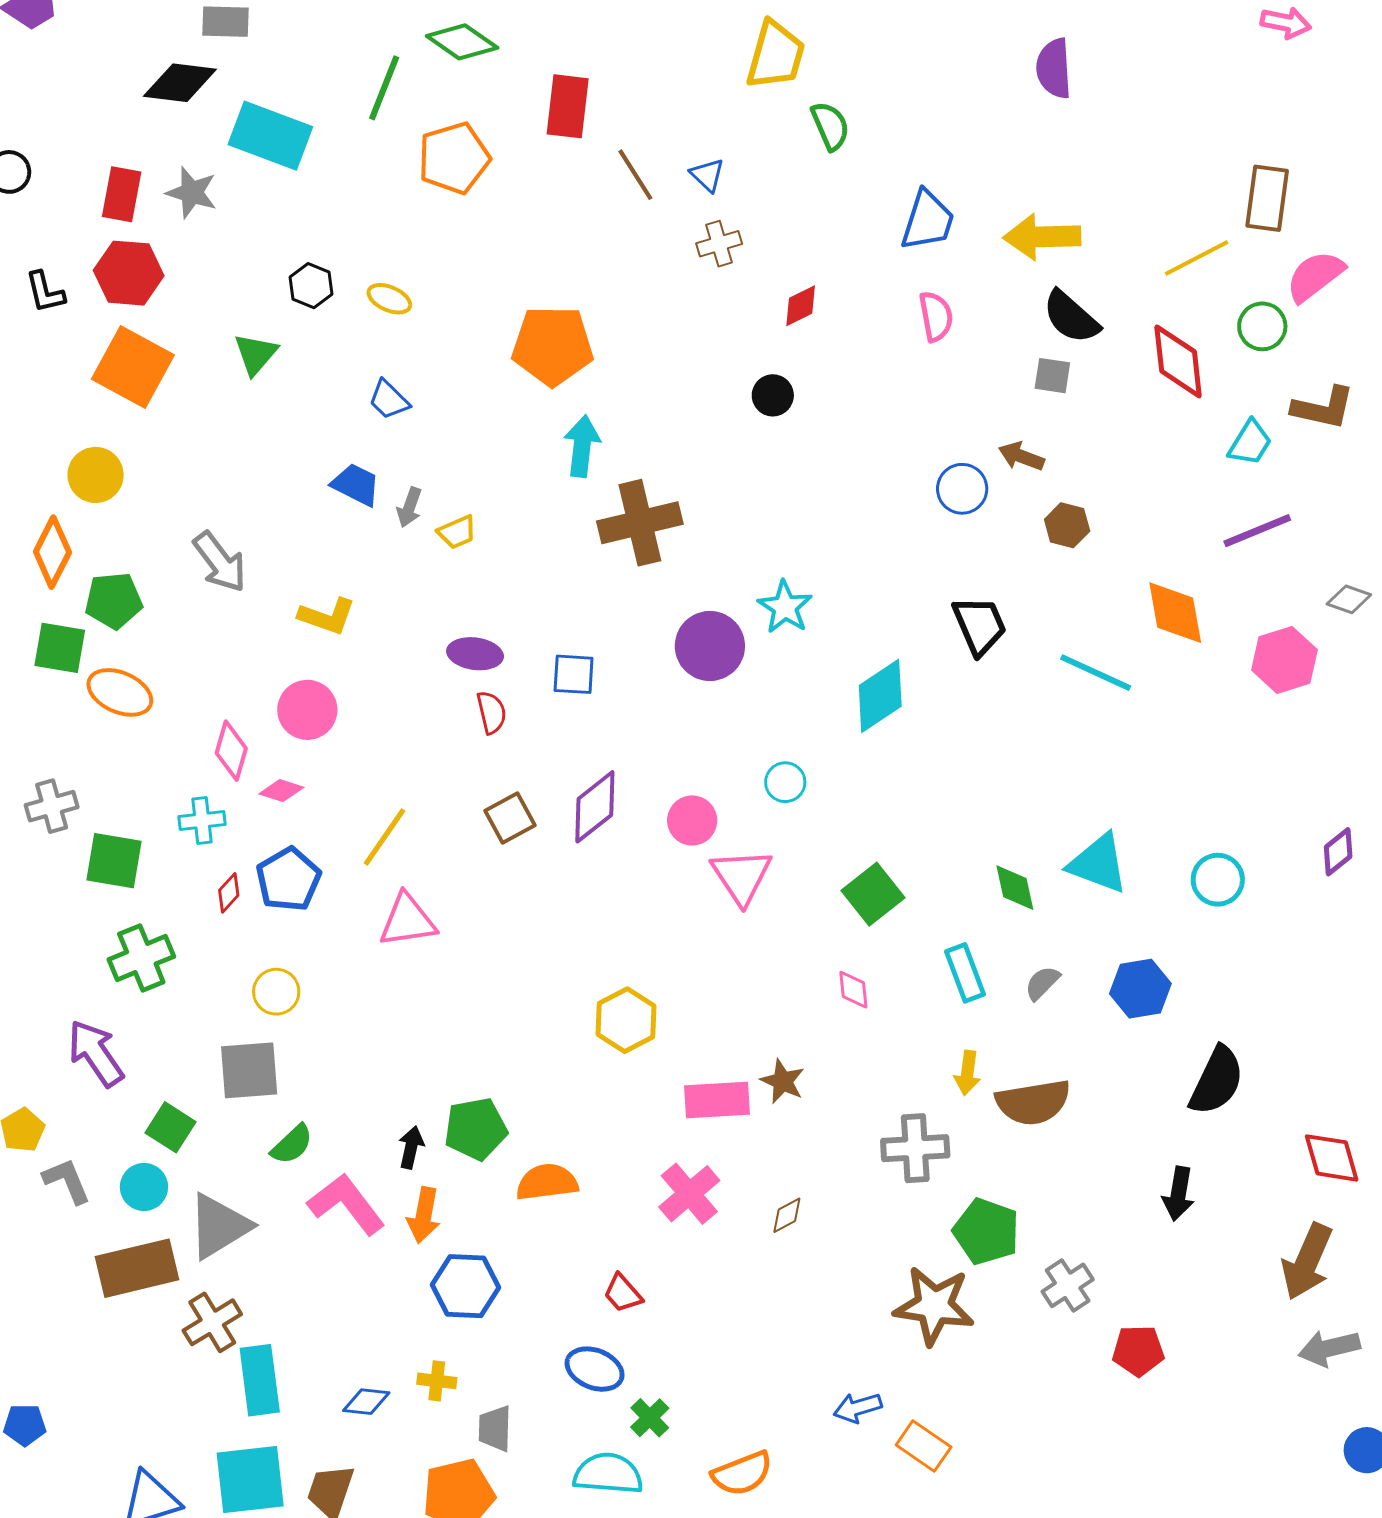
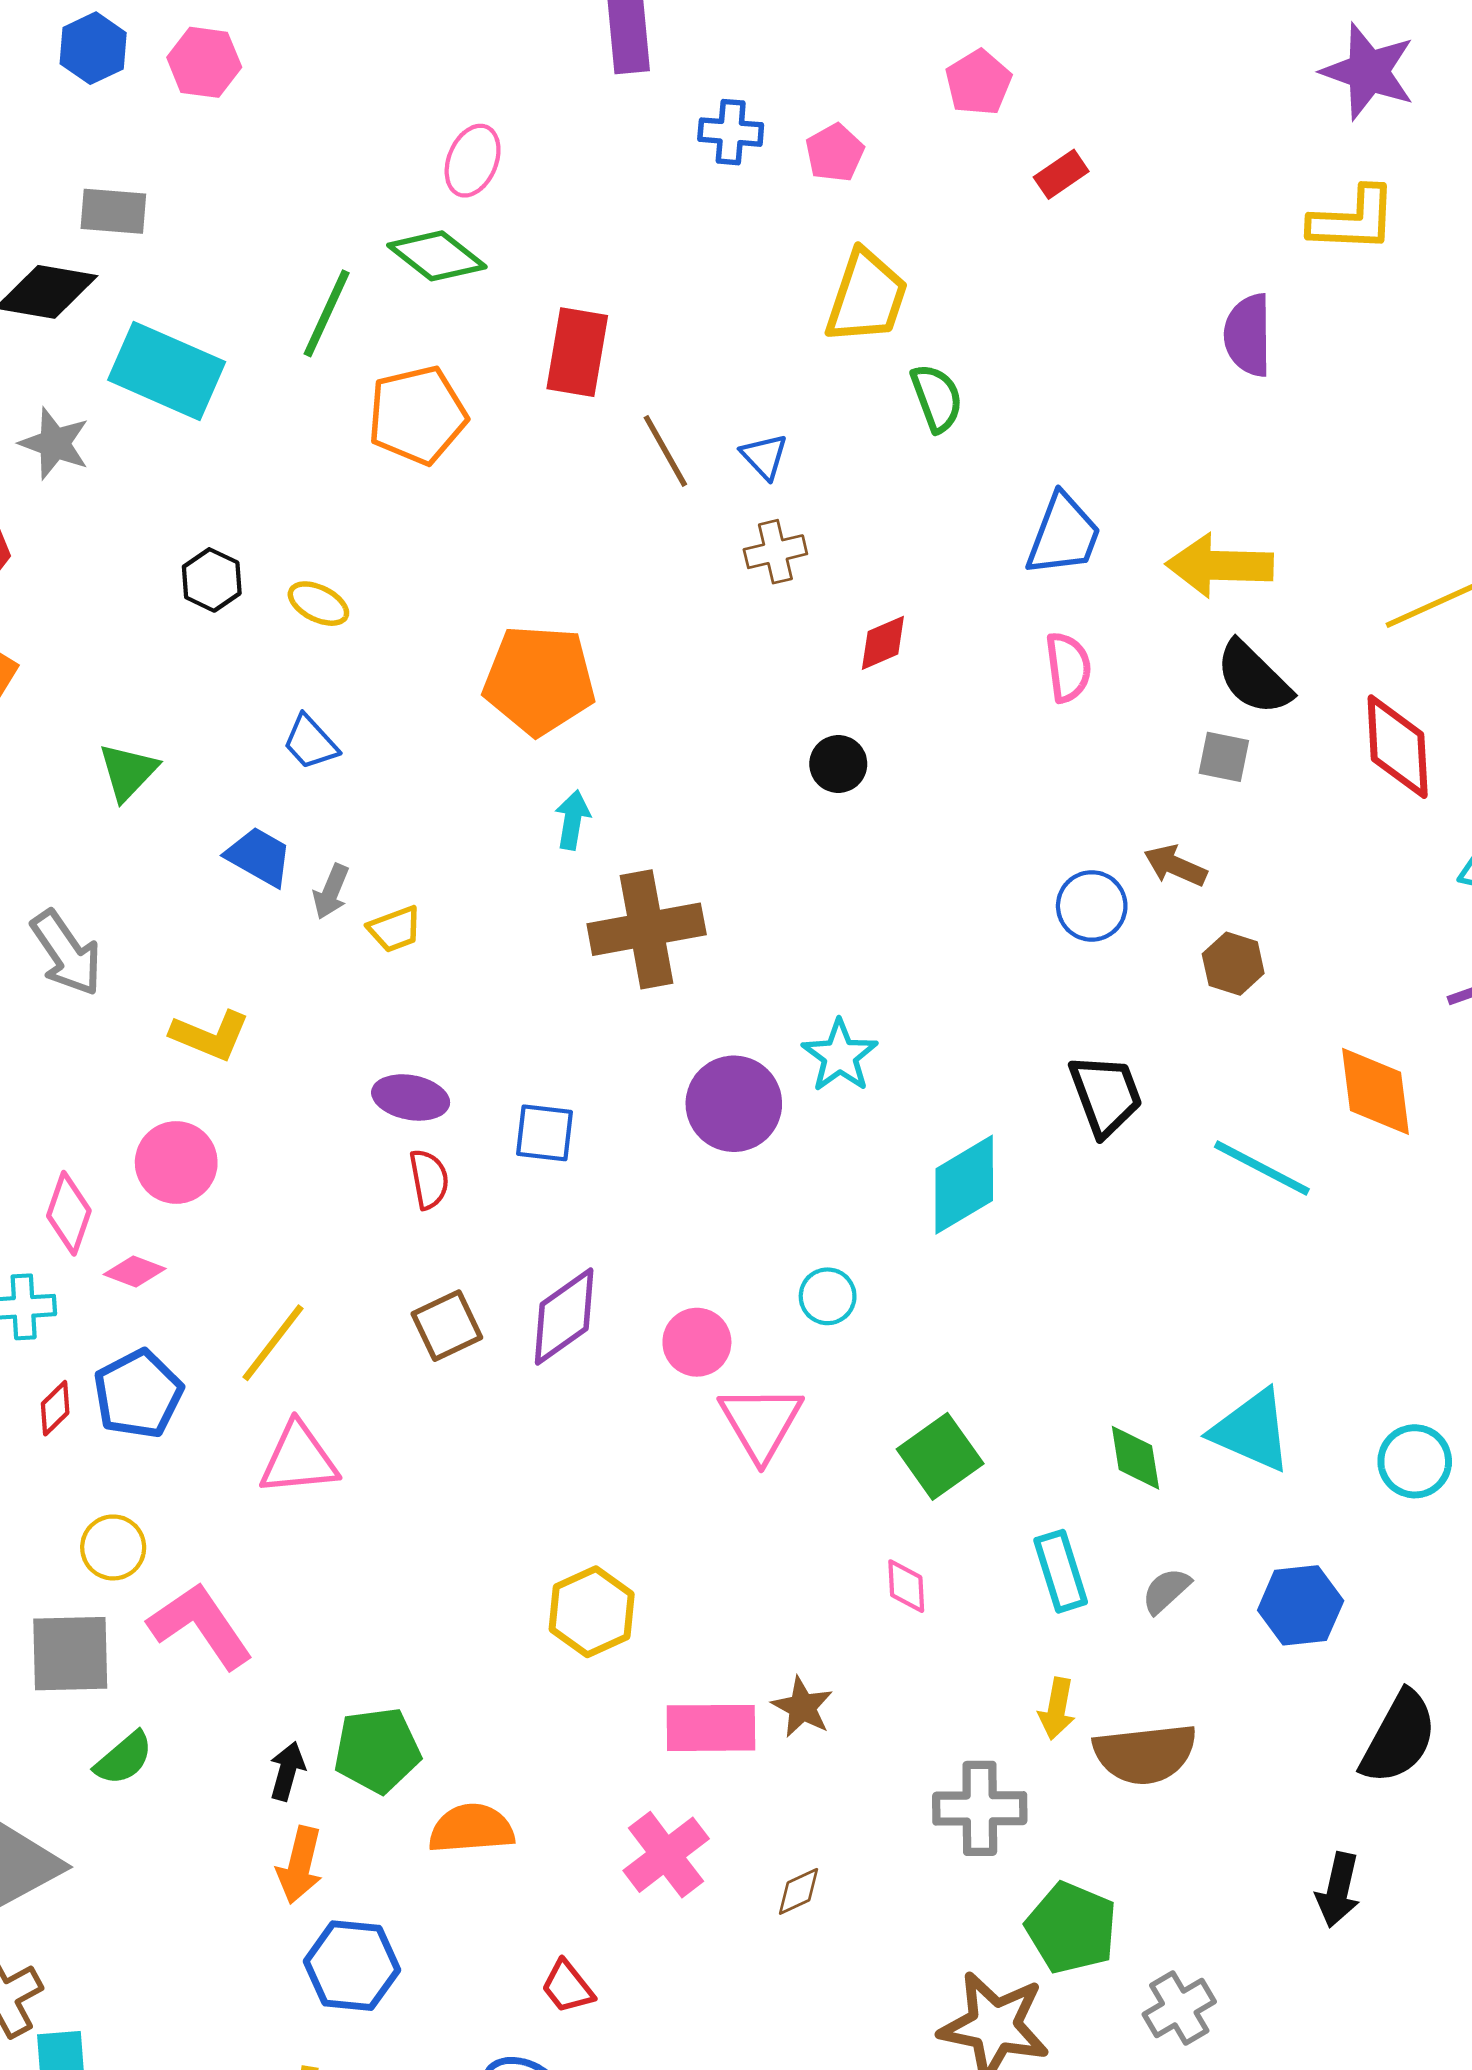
green triangle: (256, 354) -> (128, 772), moved
cyan arrow: (582, 446) -> (572, 820), size x0.7
pink L-shape: (346, 1204) -> (200, 1626), moved

